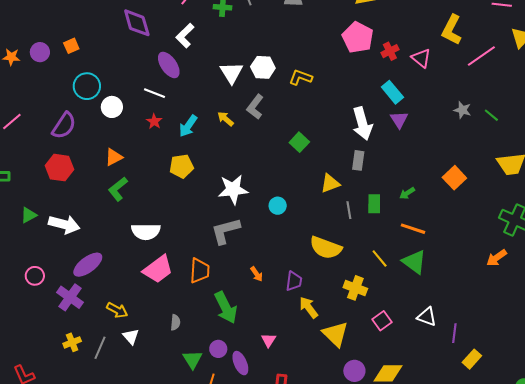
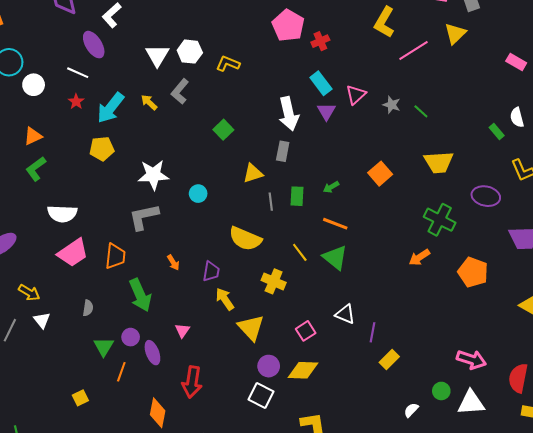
pink triangle: (421, 58) -> (356, 95), moved, turned 35
cyan arrow: (188, 126) -> (111, 108), size x1.4
pink square: (382, 321) -> (306, 331), moved

